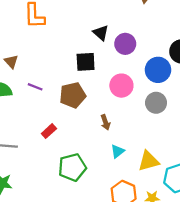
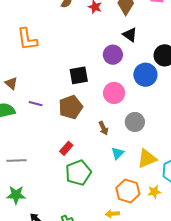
black triangle: (101, 33) -> (130, 35), moved
gray circle: (156, 103) -> (135, 122), moved
red rectangle: (49, 131) -> (66, 148), moved

